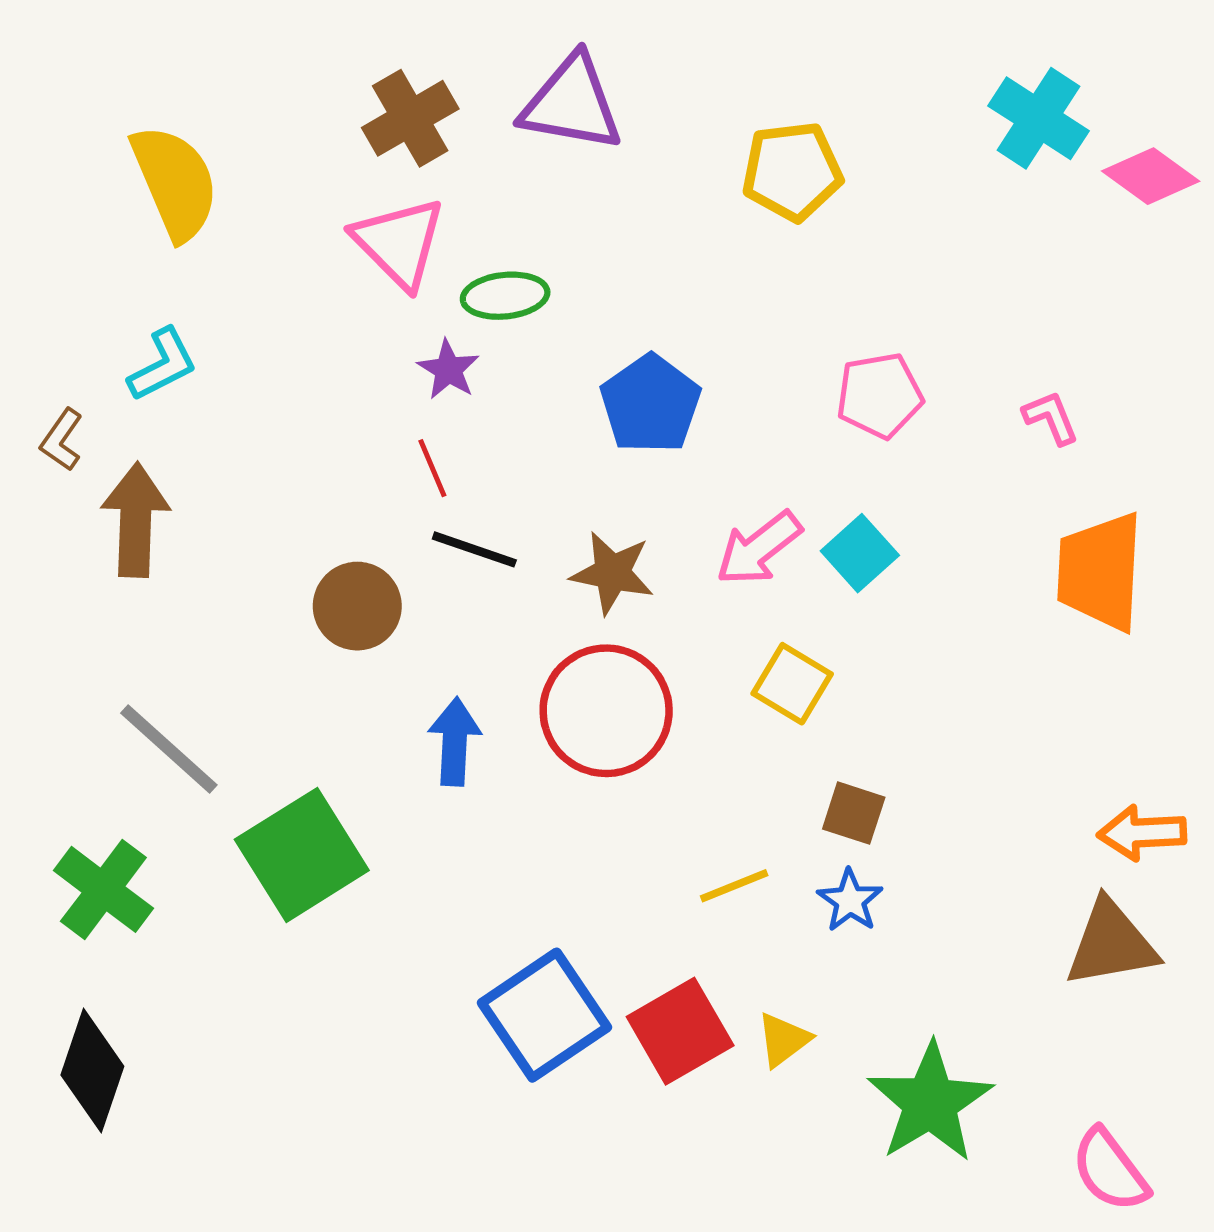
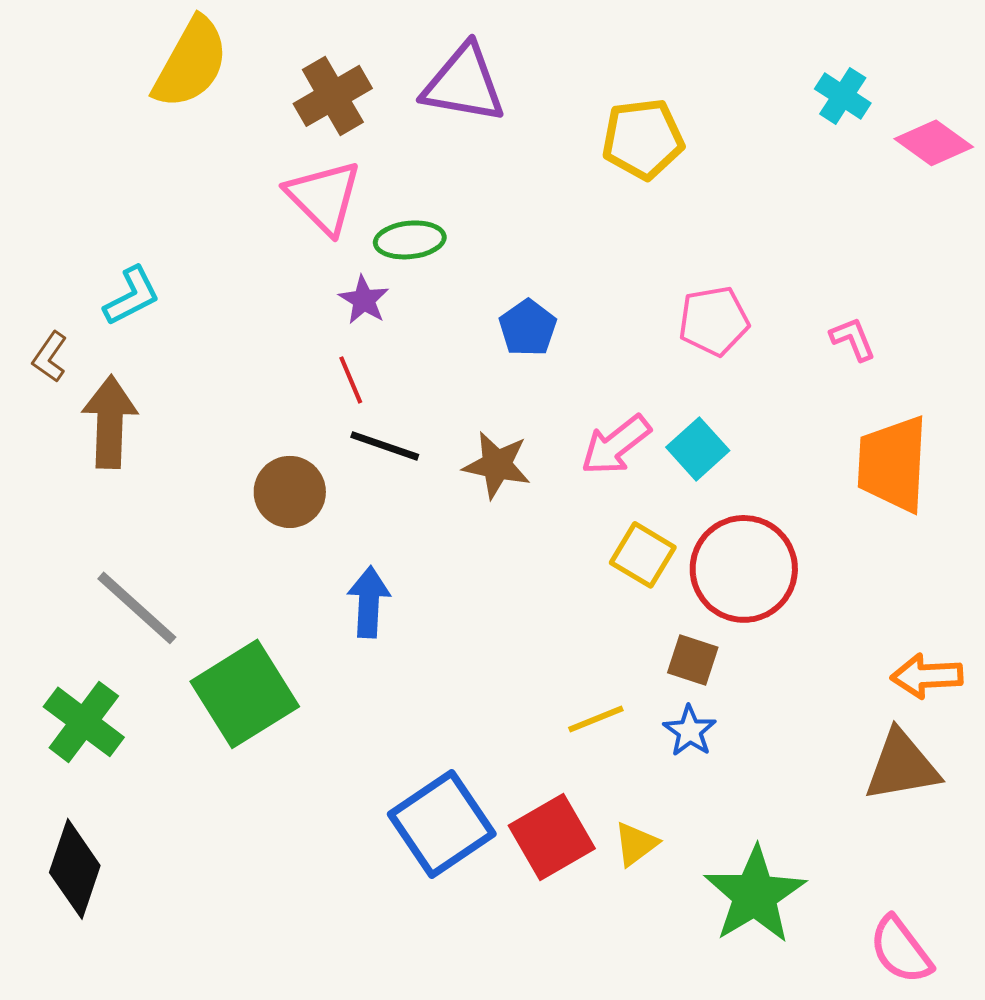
cyan cross: (1038, 118) -> (843, 96), size x0.7
yellow semicircle: (175, 182) -> (191, 63), moved, turned 52
blue pentagon: (650, 404) -> (528, 328), size x0.7
red circle: (606, 711) -> (744, 569), moved

